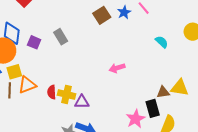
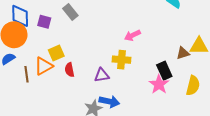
yellow square: (14, 72) -> (56, 53), moved
yellow cross: (66, 94) -> (121, 60), moved
black rectangle: (153, 108) -> (164, 71), moved

